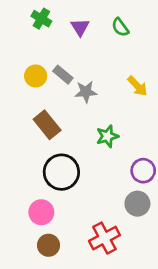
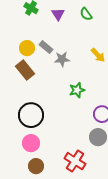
brown rectangle: (47, 125) -> (25, 70), moved
black circle: (61, 172) -> (31, 115), moved
red cross: (104, 238) -> (75, 161), turned -30

